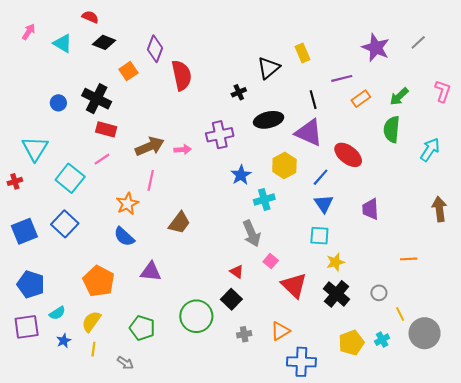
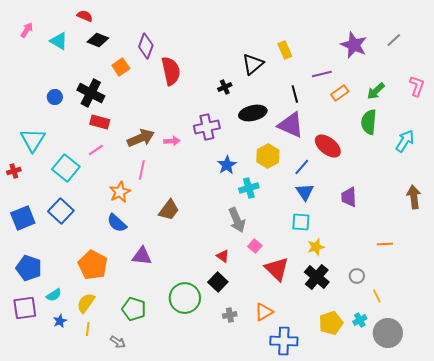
gray circle: (425, 333) -> (388, 333), moved

